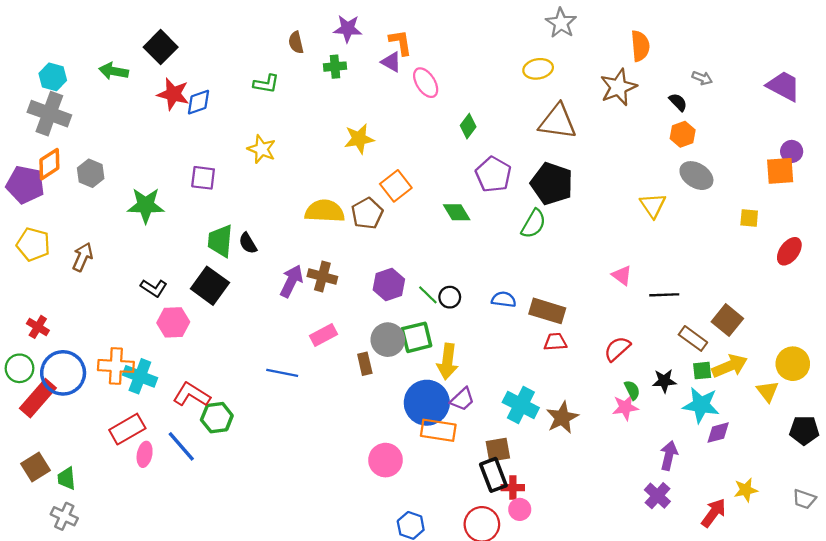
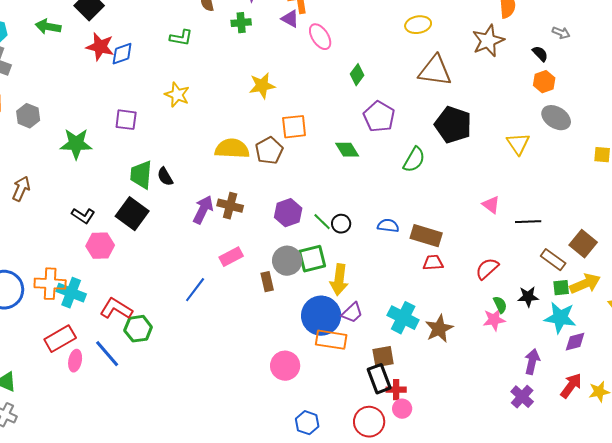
black pentagon: (552, 184) -> (453, 125), moved
orange square: (396, 186) -> (294, 127), turned 32
blue line: (282, 373) -> (195, 290), turned -64
red arrow: (714, 513) -> (571, 386), moved

